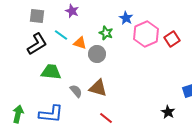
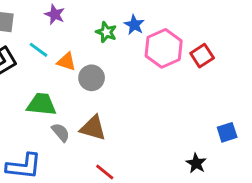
green star: (106, 33) -> (106, 32), moved
green trapezoid: (51, 72) -> (41, 104), moved

